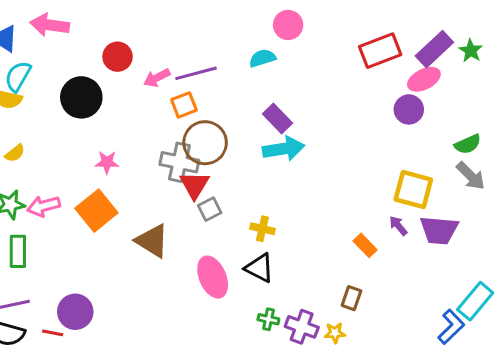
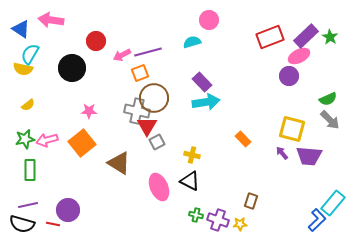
orange rectangle: (365, 245) -> (243, 139), moved

